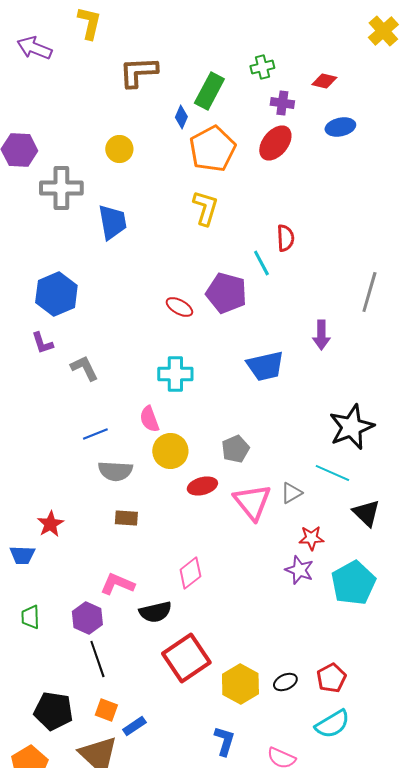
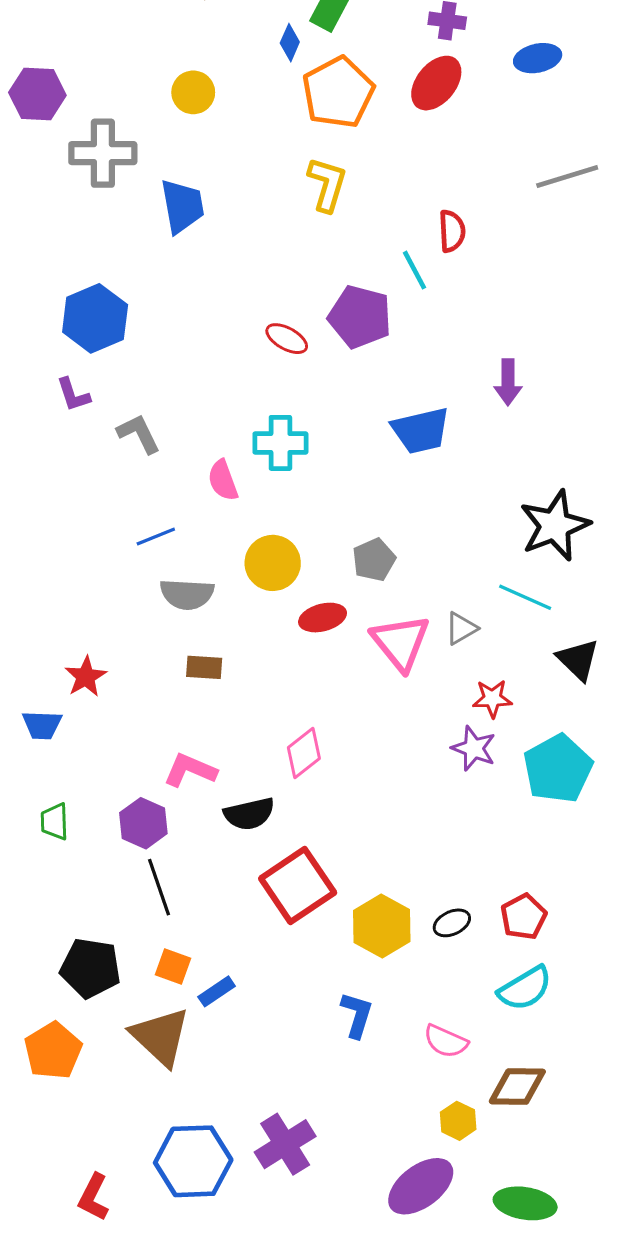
gray line: (369, 292) -> (567, 177), moved, turned 57
pink semicircle: (149, 419) -> (223, 480), moved

